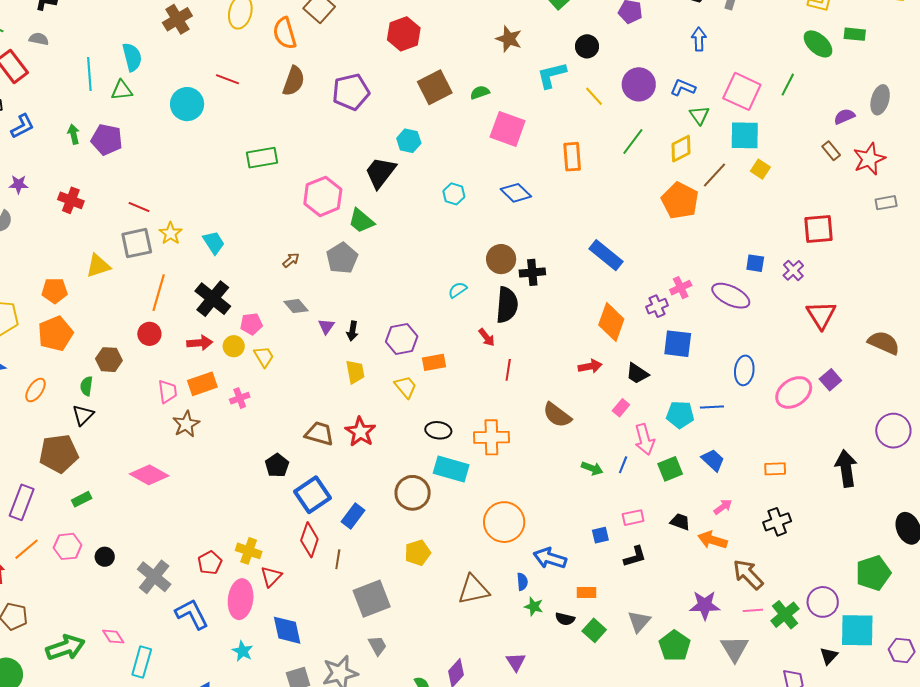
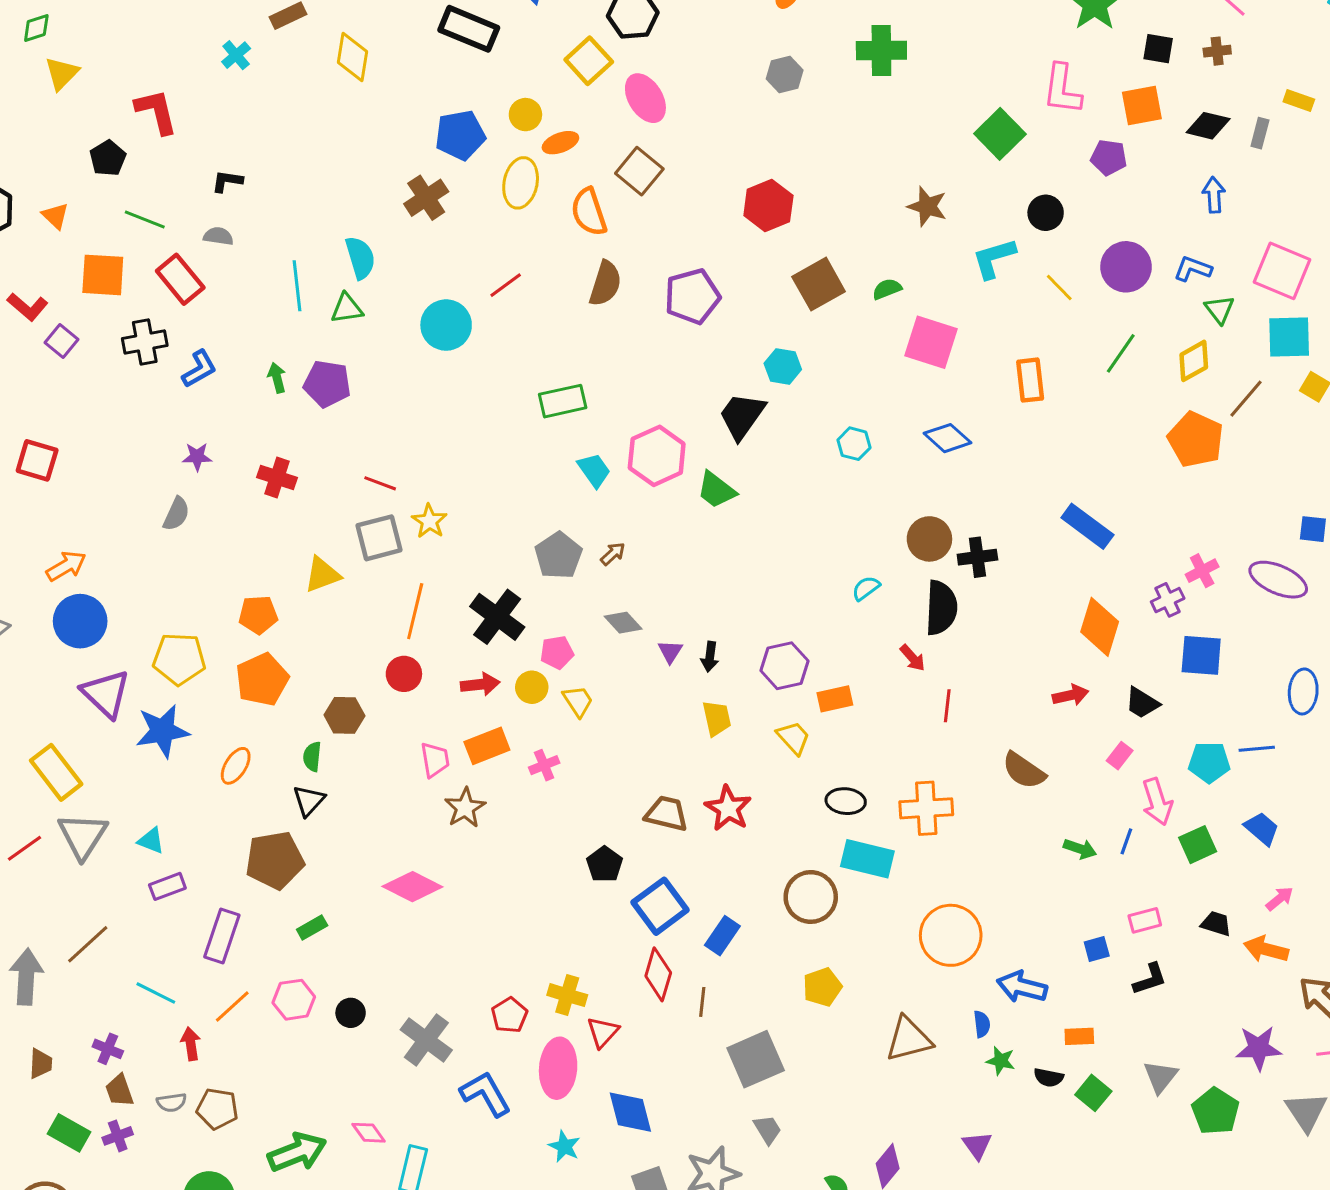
red line: (228, 79) -> (506, 285), turned -55
cyan trapezoid: (214, 243) -> (594, 470), moved
gray pentagon: (342, 258) -> (558, 556), moved

